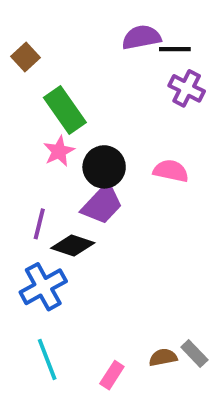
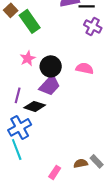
green rectangle: (65, 110) -> (30, 21), moved
cyan line: (47, 359) -> (17, 149), moved

